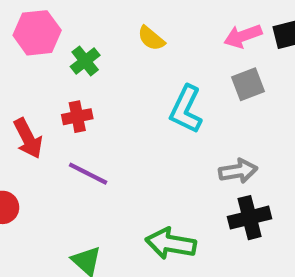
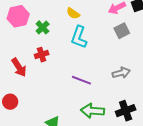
cyan L-shape: (186, 109) -> (79, 37), moved
purple line: (88, 174) -> (81, 80), moved
black cross: (250, 218) -> (126, 111), moved

